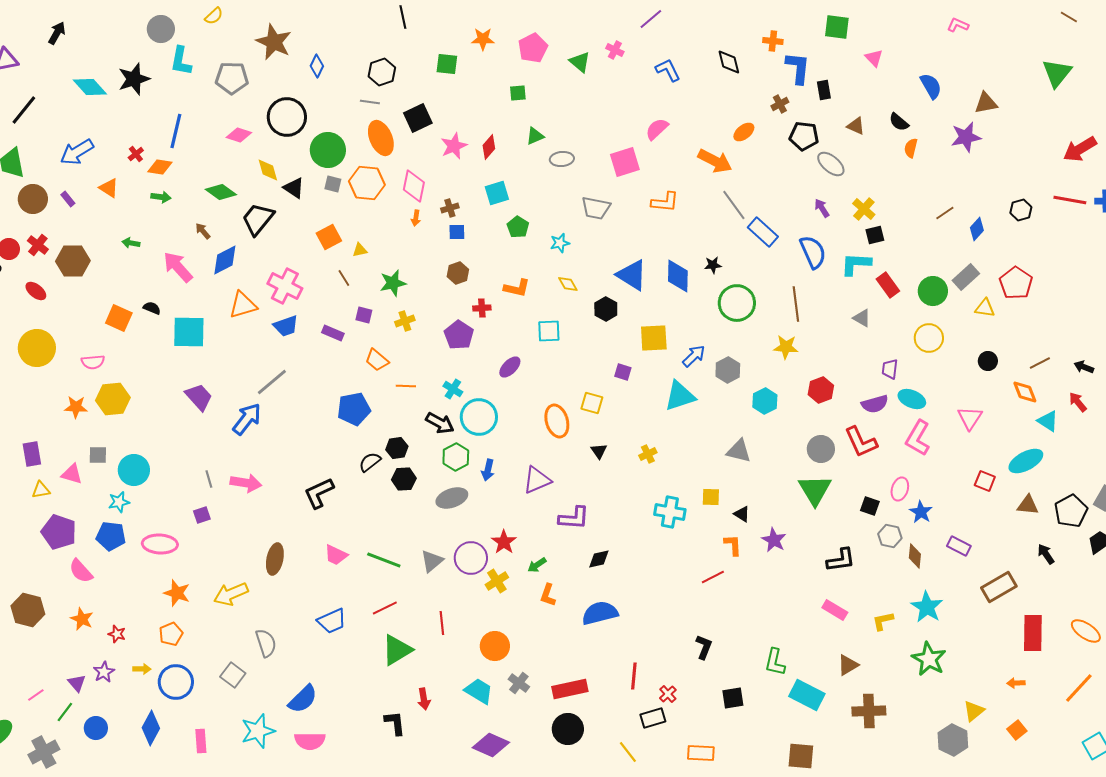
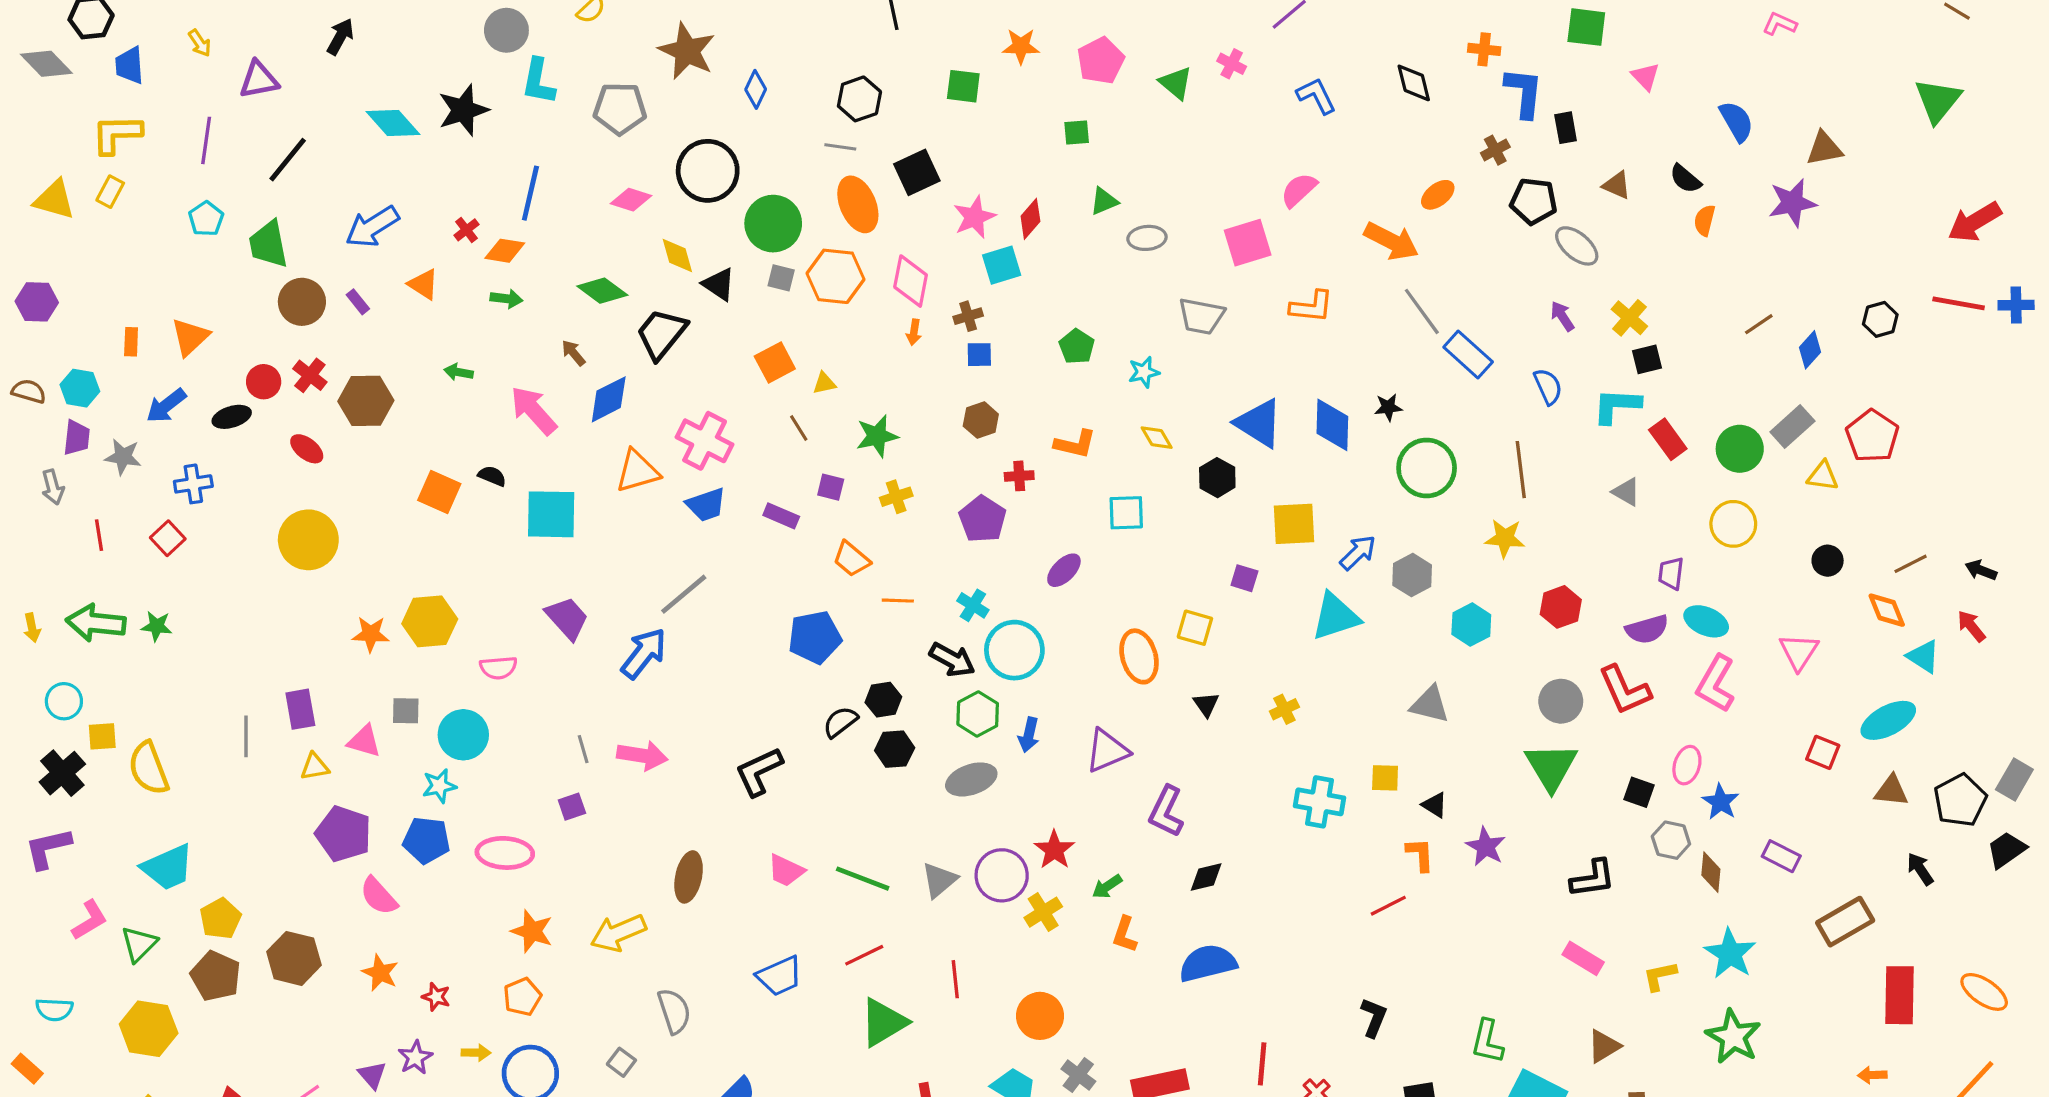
cyan square: (497, 193) -> (1002, 265), moved
blue semicircle: (813, 252) -> (1548, 386), size x0.7
pink semicircle: (93, 362) -> (498, 668), moved
purple L-shape: (574, 518) -> (1166, 811), turned 112
gray square: (233, 675) -> (621, 1062), size x0.7

